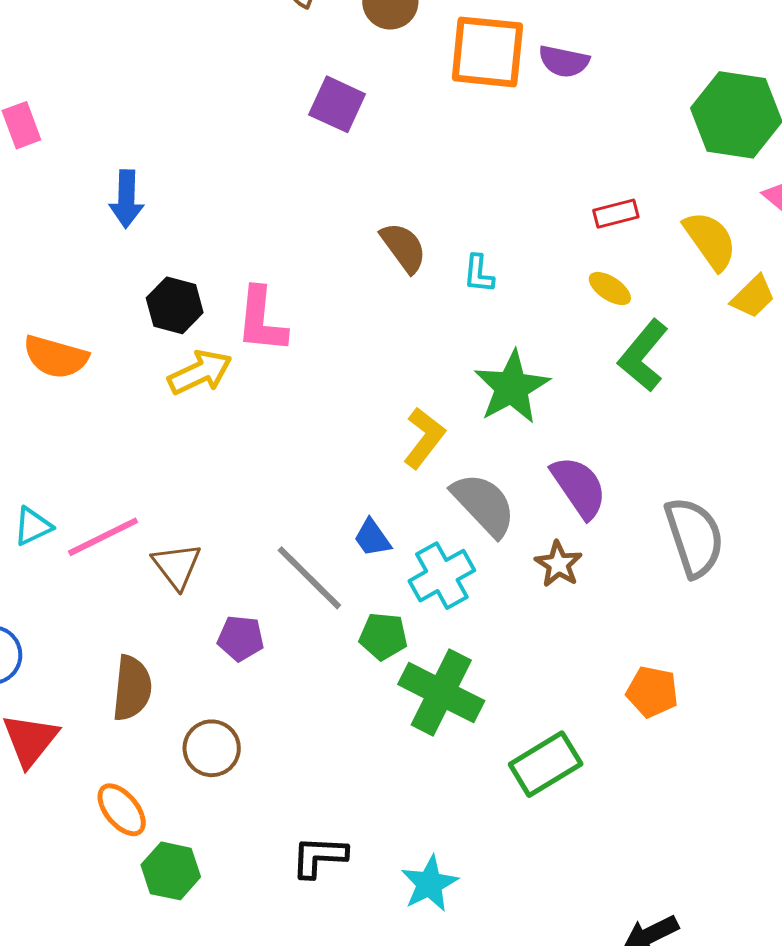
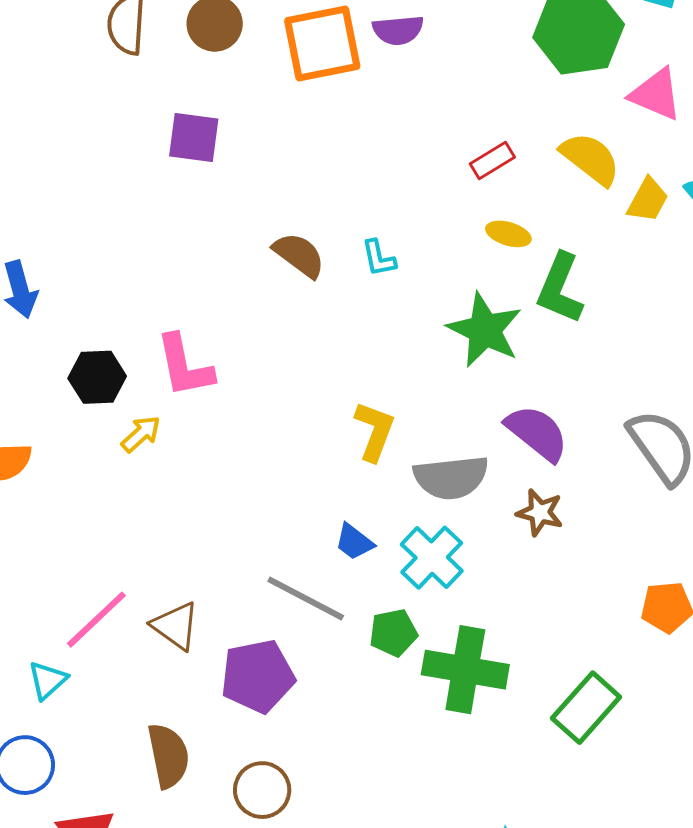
yellow arrow: (200, 372) -> (141, 434), size x0.7
green star: (512, 387) -> (485, 330), moved
gray semicircle: (484, 505) -> (451, 477), turned 144
cyan triangle: (33, 526) -> (48, 680), moved
purple pentagon: (241, 638) -> (258, 676), size x1.6

